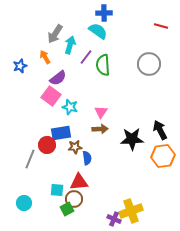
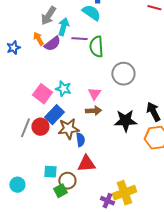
purple line: (86, 57) -> (79, 39), turned 56
gray circle: (149, 64) -> (123, 74), moved
purple semicircle: (58, 78) -> (52, 44), moved
pink square: (51, 96) -> (42, 94), moved
blue rectangle: (61, 133) -> (54, 115), turned -36
brown star: (75, 147) -> (68, 129), size x1.5
gray line: (30, 159) -> (25, 128), moved
red triangle: (79, 182) -> (86, 164), moved

